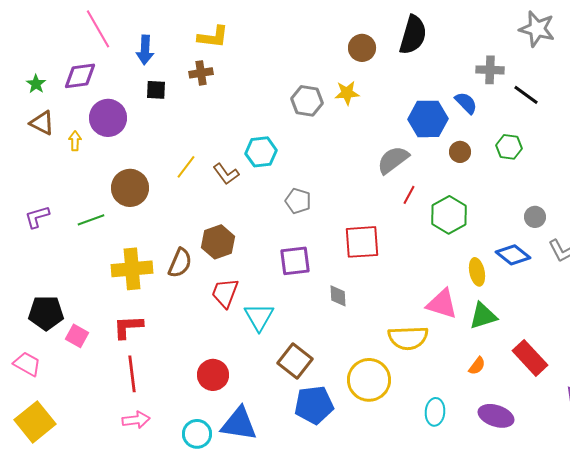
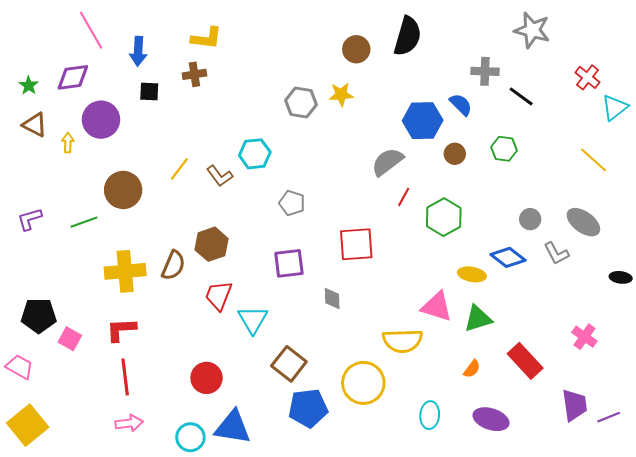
yellow ellipse: (477, 272) -> (472, 274), turned -68

